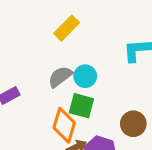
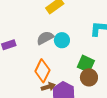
green square: (81, 106) -> (86, 64), moved

